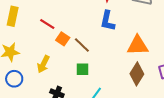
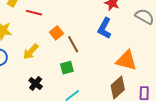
red line: (47, 24) -> (34, 13), moved, turned -35
green square: (83, 69) -> (67, 68), turned -32

